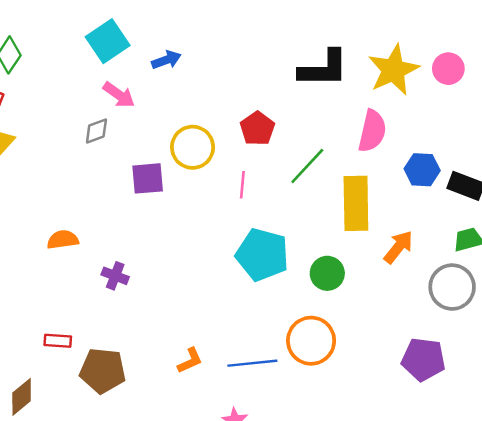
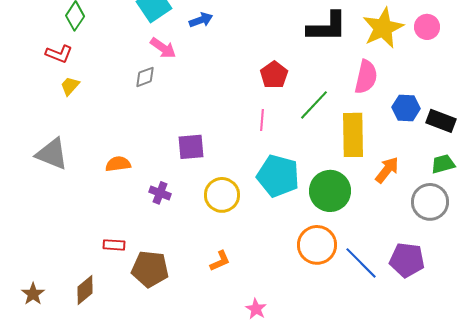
yellow circle: (193, 147) -> (222, 195), moved
purple square: (148, 178) -> (191, 147), moved
green circle: (327, 273) -> (330, 191), size x1.5
blue line: (252, 363) -> (361, 263), moved, turned 51

